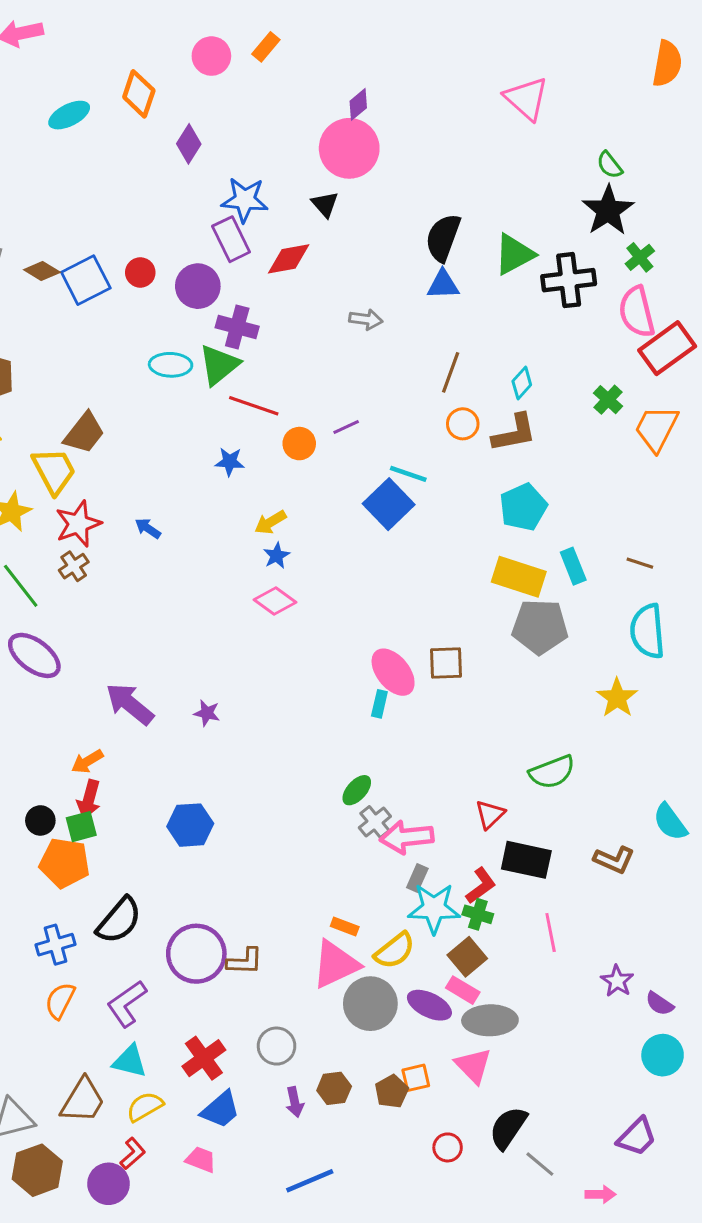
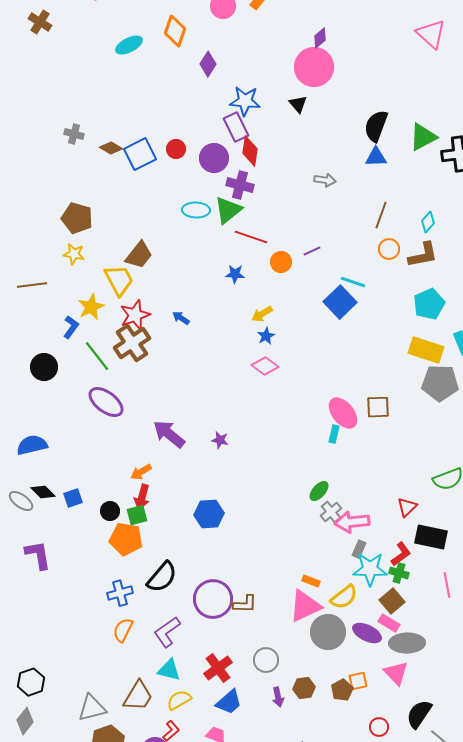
red diamond: (289, 259) -> (250, 151), moved, turned -72
brown cross: (74, 566) -> (132, 343), size x1.8

